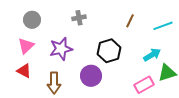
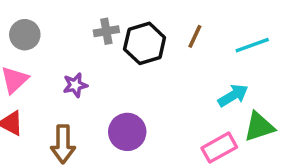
purple star: (61, 49) -> (75, 85), size x0.6
black hexagon: (109, 51) -> (145, 43), moved

